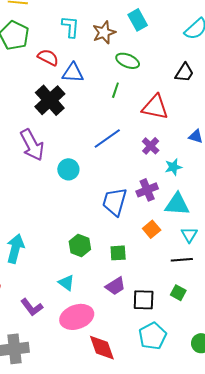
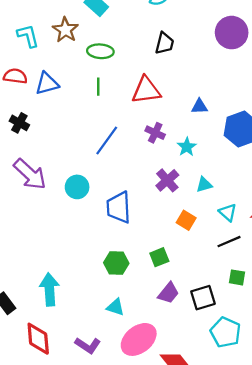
black cross: (50, 100) -> (19, 123), moved, size x0.6
blue trapezoid: (115, 202) -> (119, 207), moved
cyan triangle: (177, 204) -> (204, 185), size x0.6

